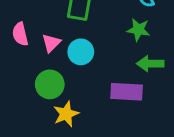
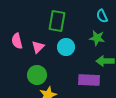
cyan circle: (81, 52) -> (66, 47), moved

